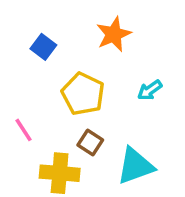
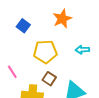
cyan arrow: (150, 90) -> (82, 50), turned 32
yellow pentagon: (83, 94) -> (45, 52), turned -30

